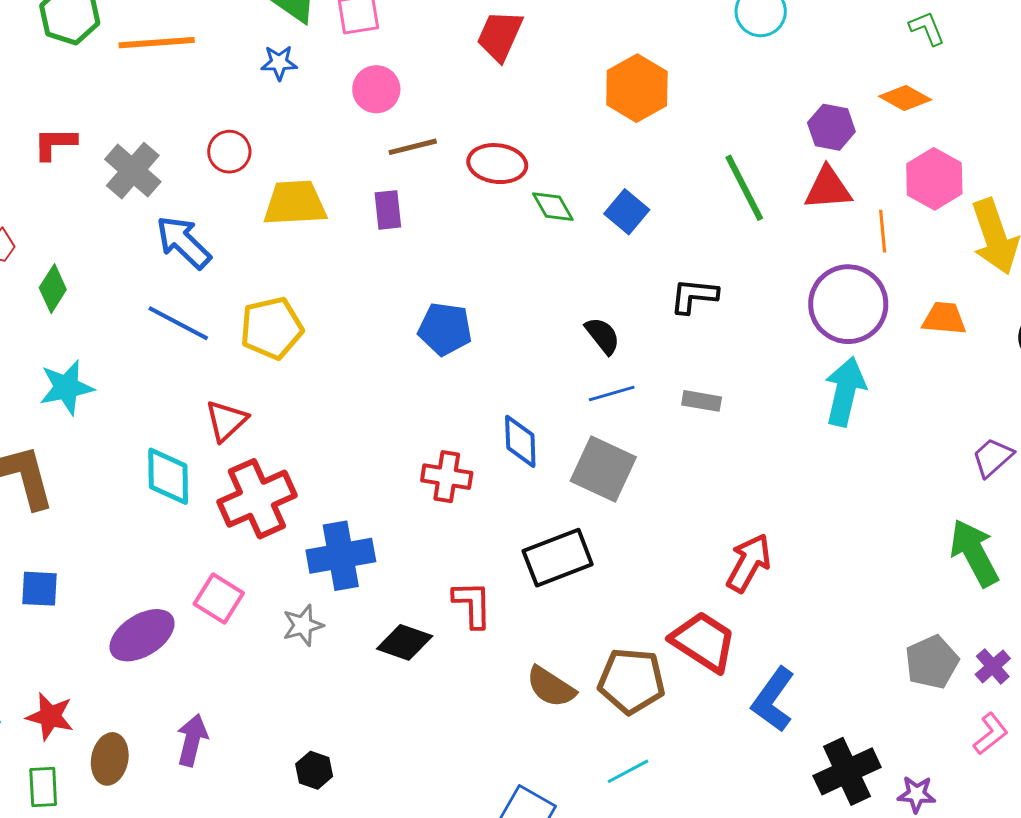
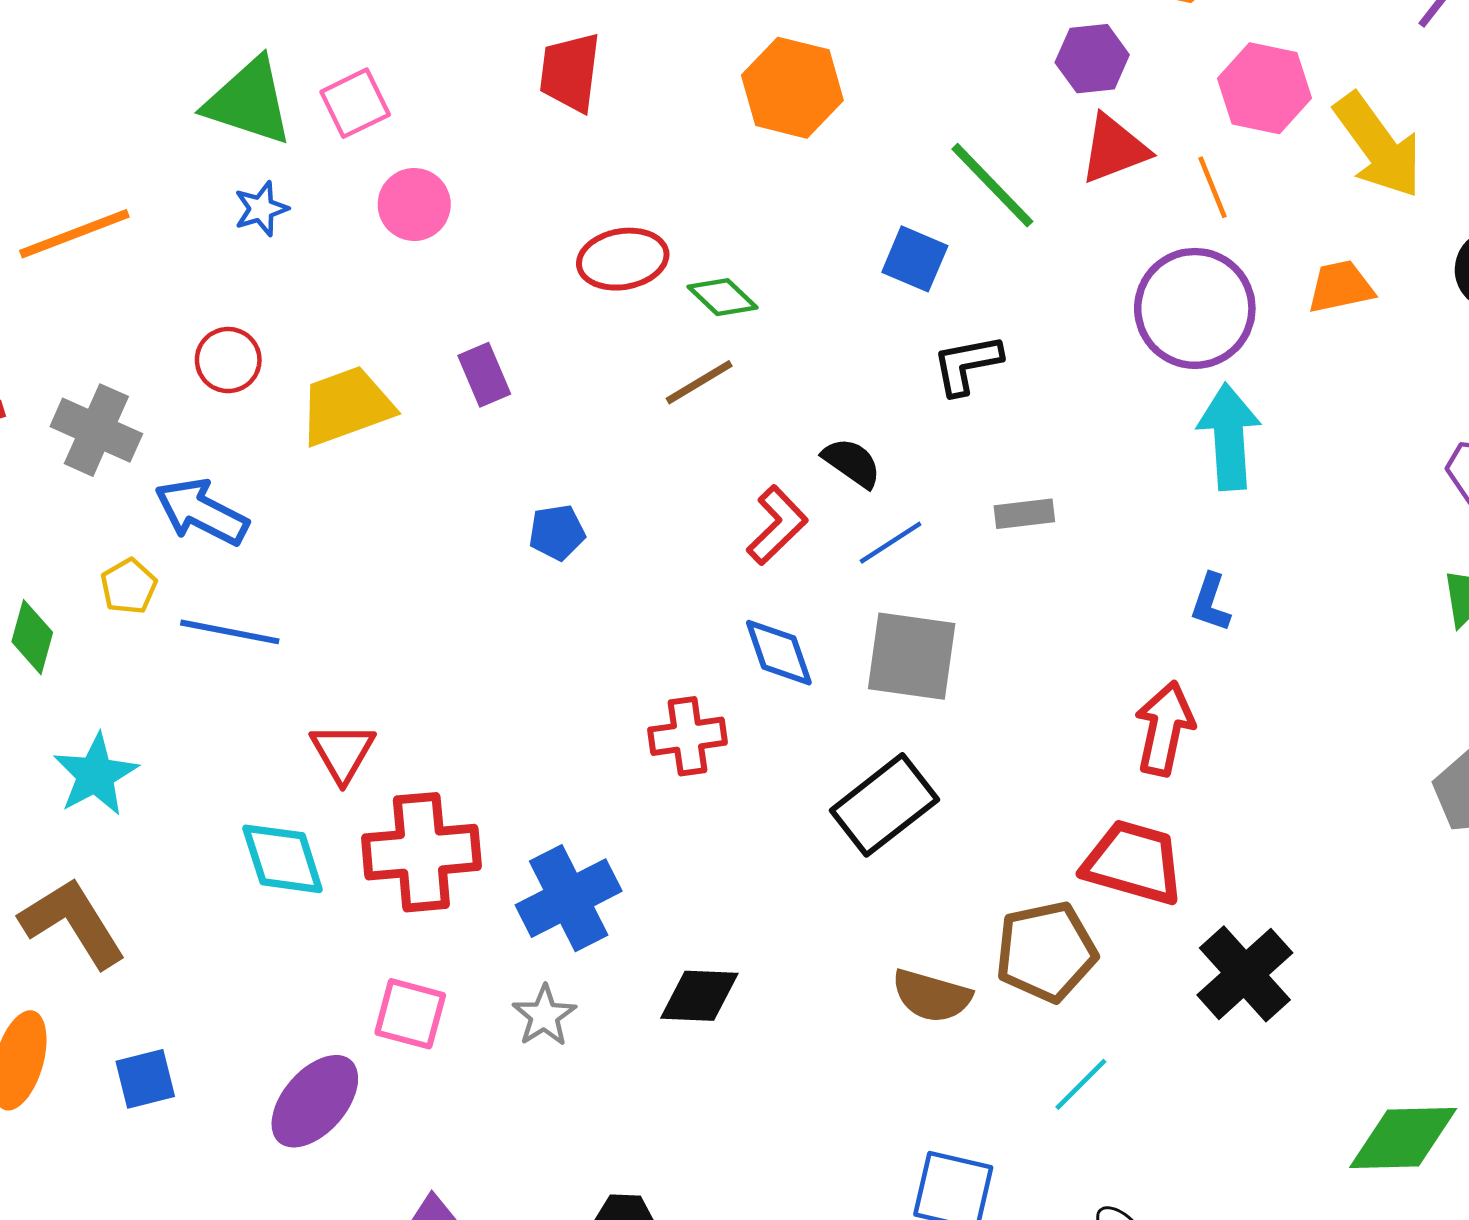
brown line: (413, 147) -> (699, 382), moved
blue square: (627, 212) -> (915, 259), moved
yellow pentagon: (271, 328) -> (129, 586), moved, size x0.6
blue pentagon: (445, 329) -> (557, 532), moved, size x0.7
red cross: (257, 499) -> (421, 852), turned 36
red L-shape: (472, 604) -> (777, 525), moved, turned 64
blue L-shape: (773, 700) -> (1211, 603), moved, size x0.6
black cross: (847, 771) -> (1245, 974), moved

